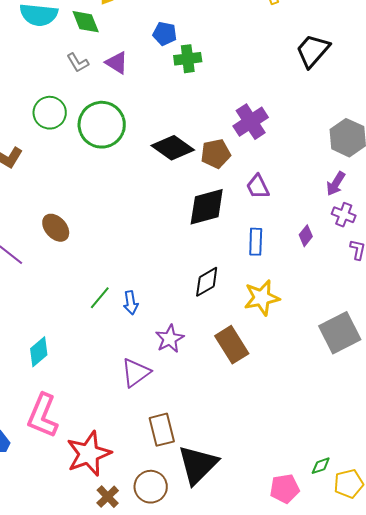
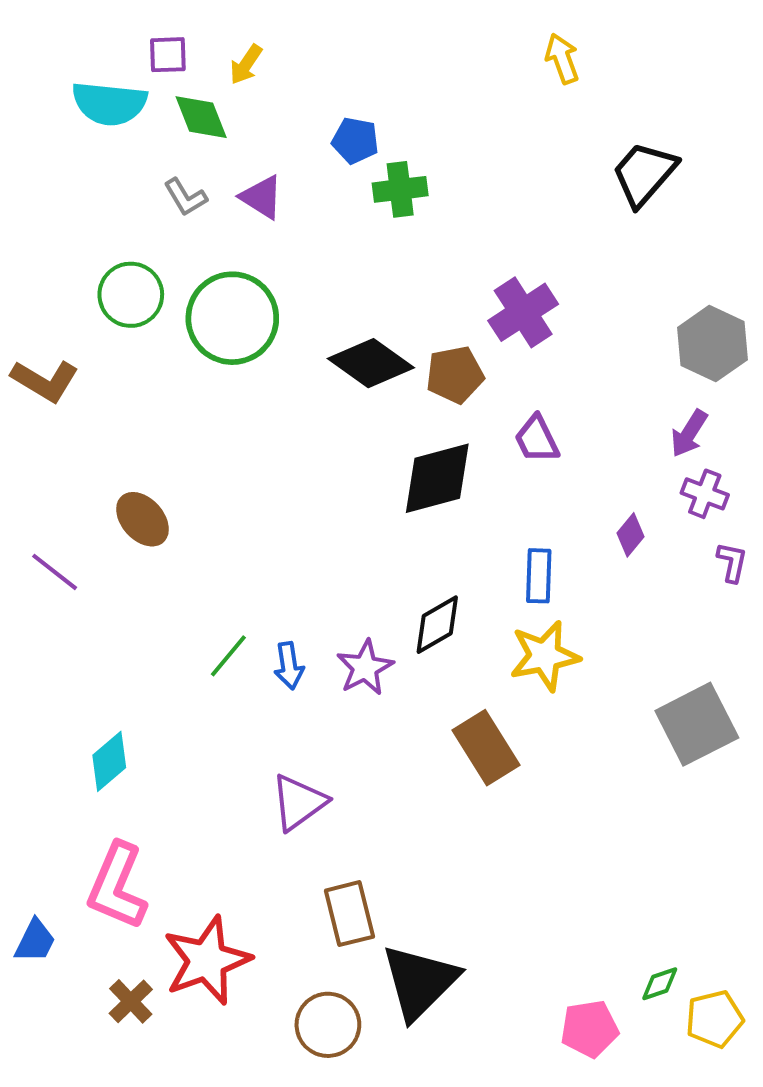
blue rectangle: (256, 242) -> (539, 576), moved
purple star: (170, 339) -> (365, 668), moved
brown cross: (108, 497) -> (131, 1001), moved

